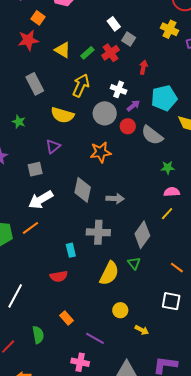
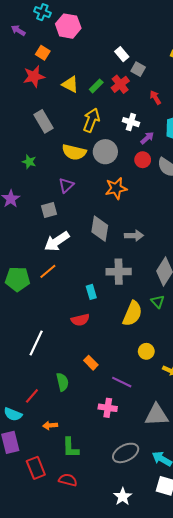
red arrow: (143, 67) -> (155, 98), turned -40
gray circle: (105, 113) -> (105, 152), moved

